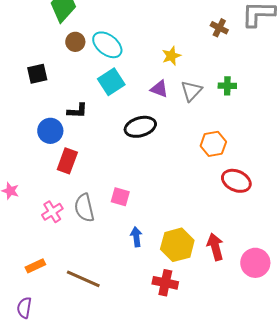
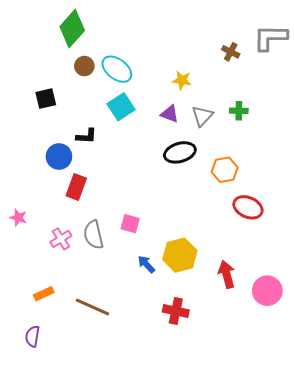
yellow star: (171, 56) -> (182, 80), turned 30
black ellipse: (140, 127) -> (180, 152), moved
blue arrow: (136, 237) -> (146, 264), turned -36
yellow hexagon: (177, 245) -> (180, 255), moved

